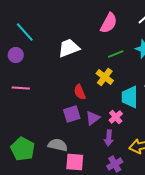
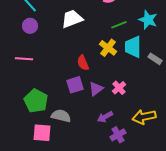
purple circle: (16, 55) -> (30, 26), moved
cyan trapezoid: (130, 97) -> (133, 47), moved
purple arrow: (109, 138) -> (105, 117), moved, turned 56
green pentagon: (23, 149) -> (36, 101), moved
pink square: (75, 162) -> (42, 133), moved

